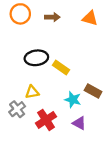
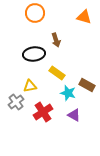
orange circle: (20, 14) -> (35, 13), moved
brown arrow: (52, 17) -> (56, 40), moved, turned 72
yellow rectangle: (61, 67) -> (57, 73), moved

